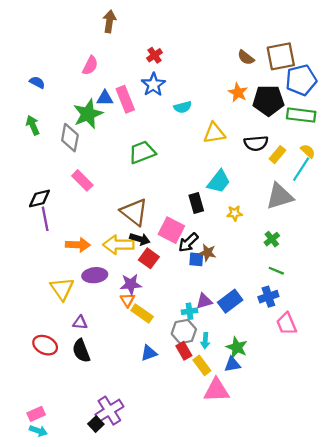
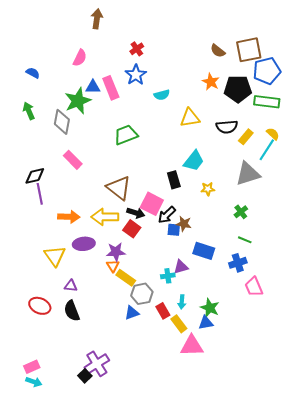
black arrow: (140, 239) -> (136, 213), moved
blue rectangle: (230, 301) -> (204, 251), moved, turned 55
gray hexagon: (184, 332) -> (142, 294), moved

